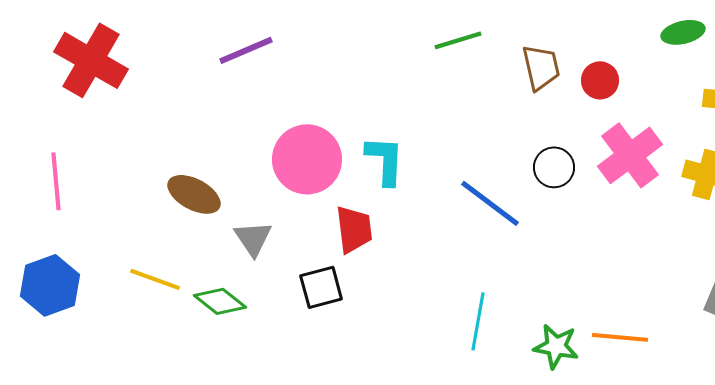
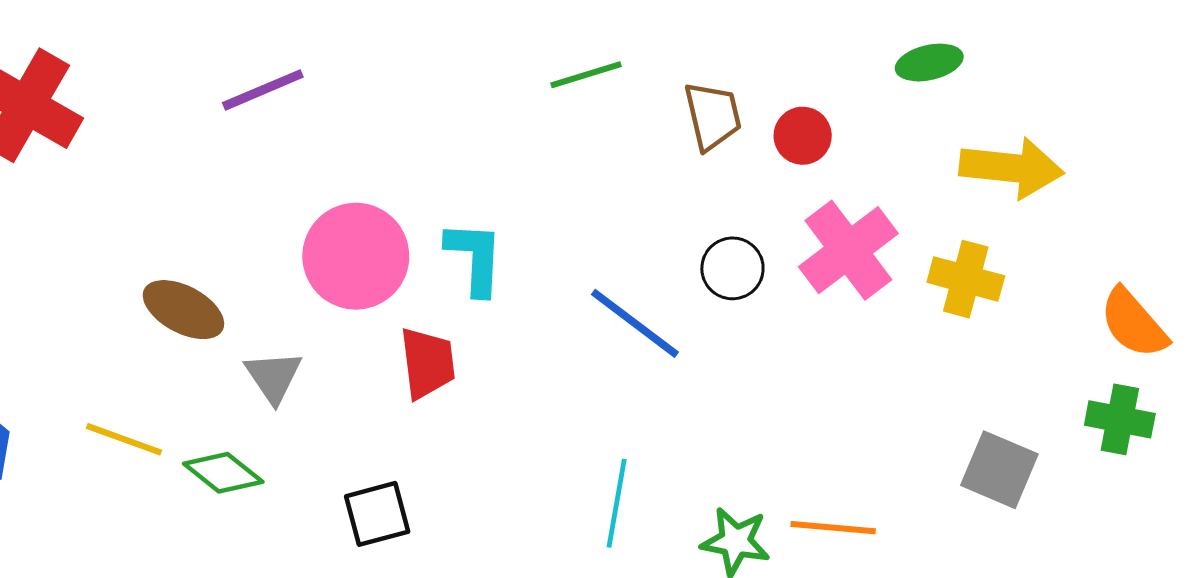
black square: (321, 287) -> (377, 514), moved

